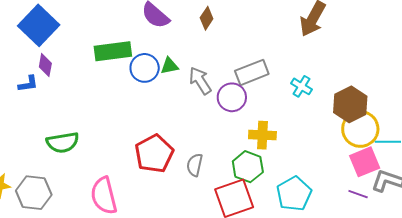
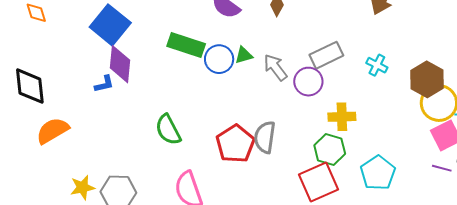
green rectangle: (113, 51) -> (186, 45), turned 30
purple diamond: (45, 65) -> (120, 64), size x1.6
green semicircle: (63, 142) -> (168, 130), moved, turned 76
gray semicircle: (195, 165) -> (265, 137), moved, size x1.4

